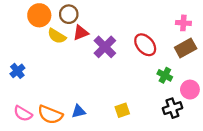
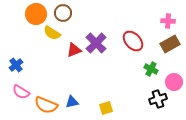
red triangle: (81, 33) -> (74, 50), moved
yellow square: (122, 110) -> (106, 108), moved
pink semicircle: (23, 114) -> (21, 92), moved

